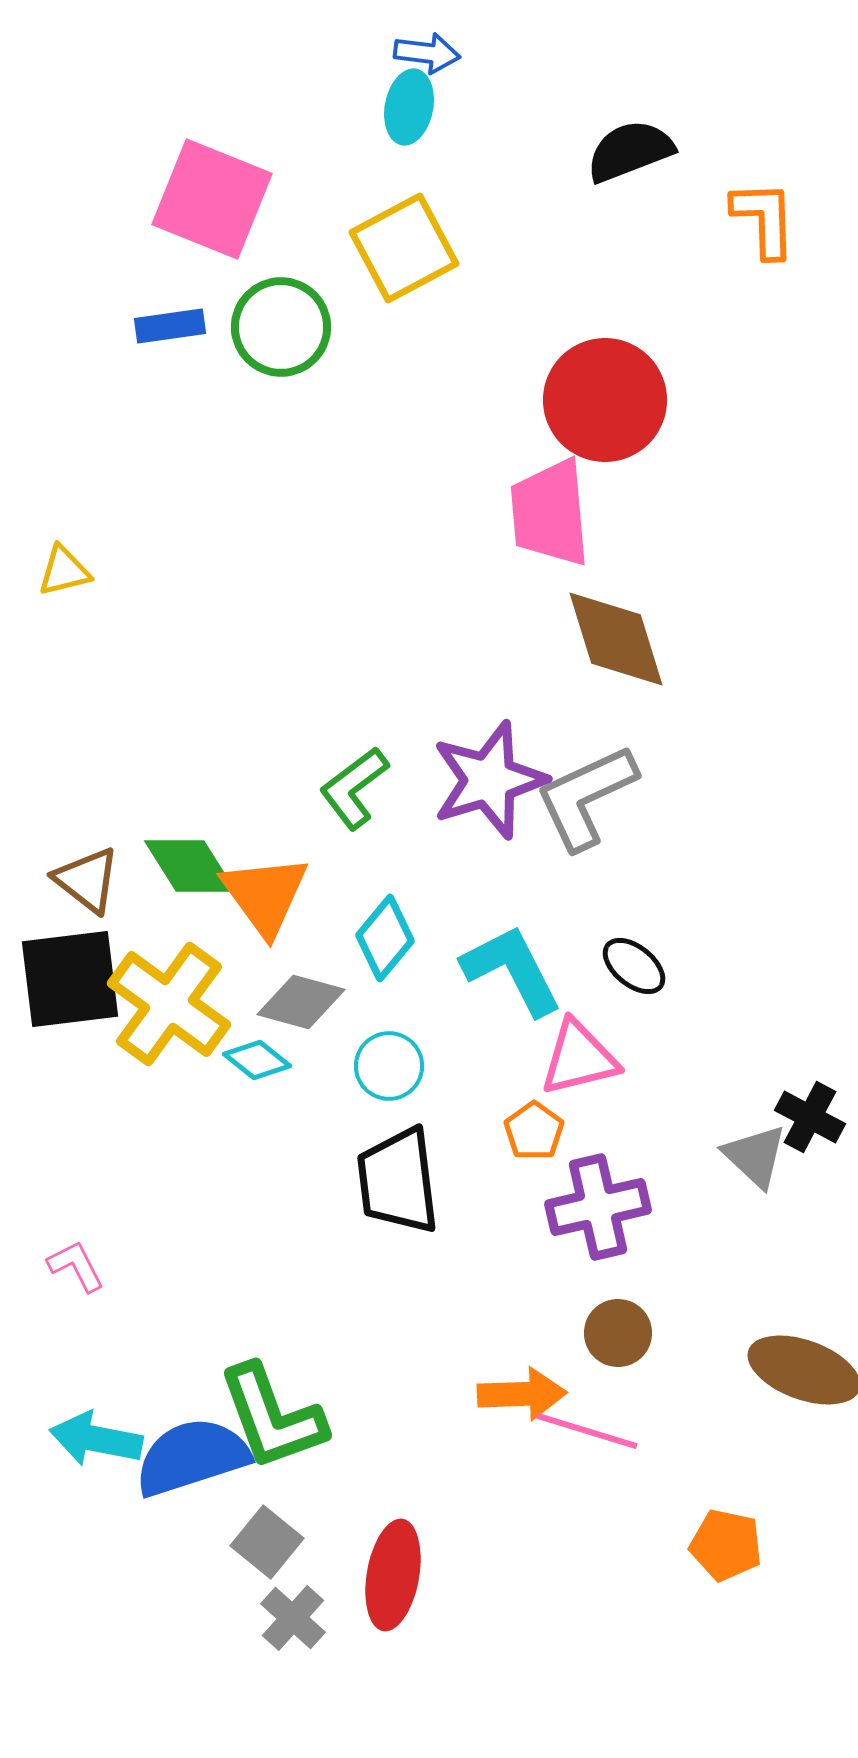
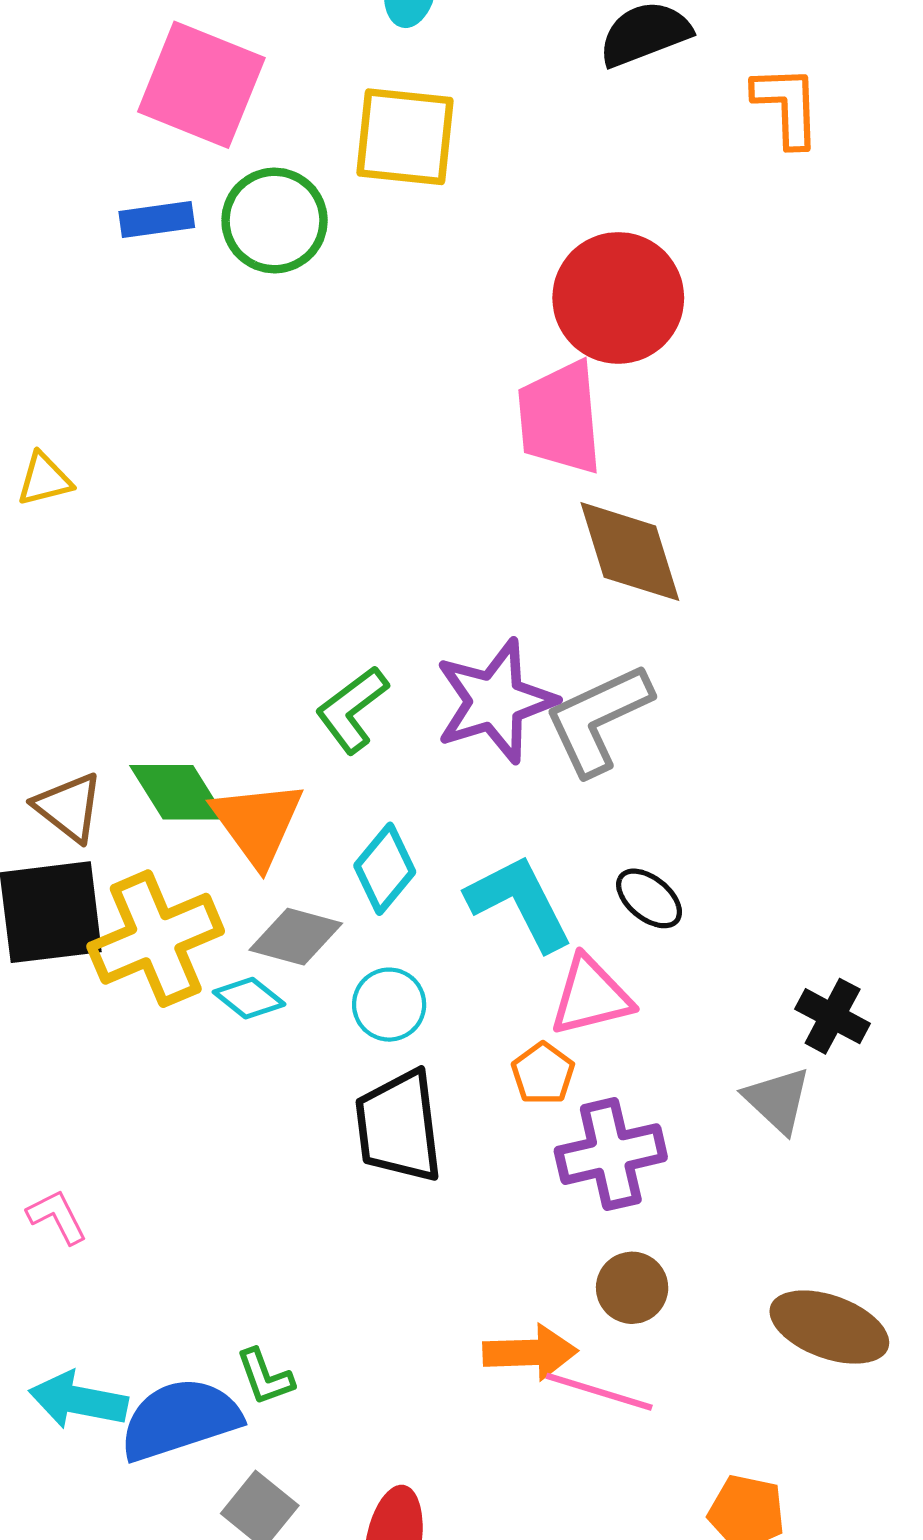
yellow square: (404, 248) -> (405, 137), turned 34
yellow cross: (169, 1004) -> (156, 939), turned 31
black cross: (810, 1117) -> (833, 1016), moved
green L-shape: (272, 1417) -> (265, 1377), size x0.5

